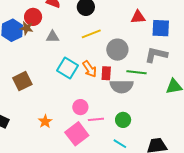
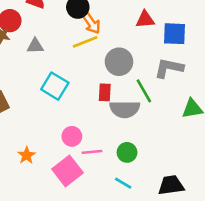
orange arrow: (90, 69) -> (91, 23), moved
green line: (137, 72) -> (144, 91), turned 54

